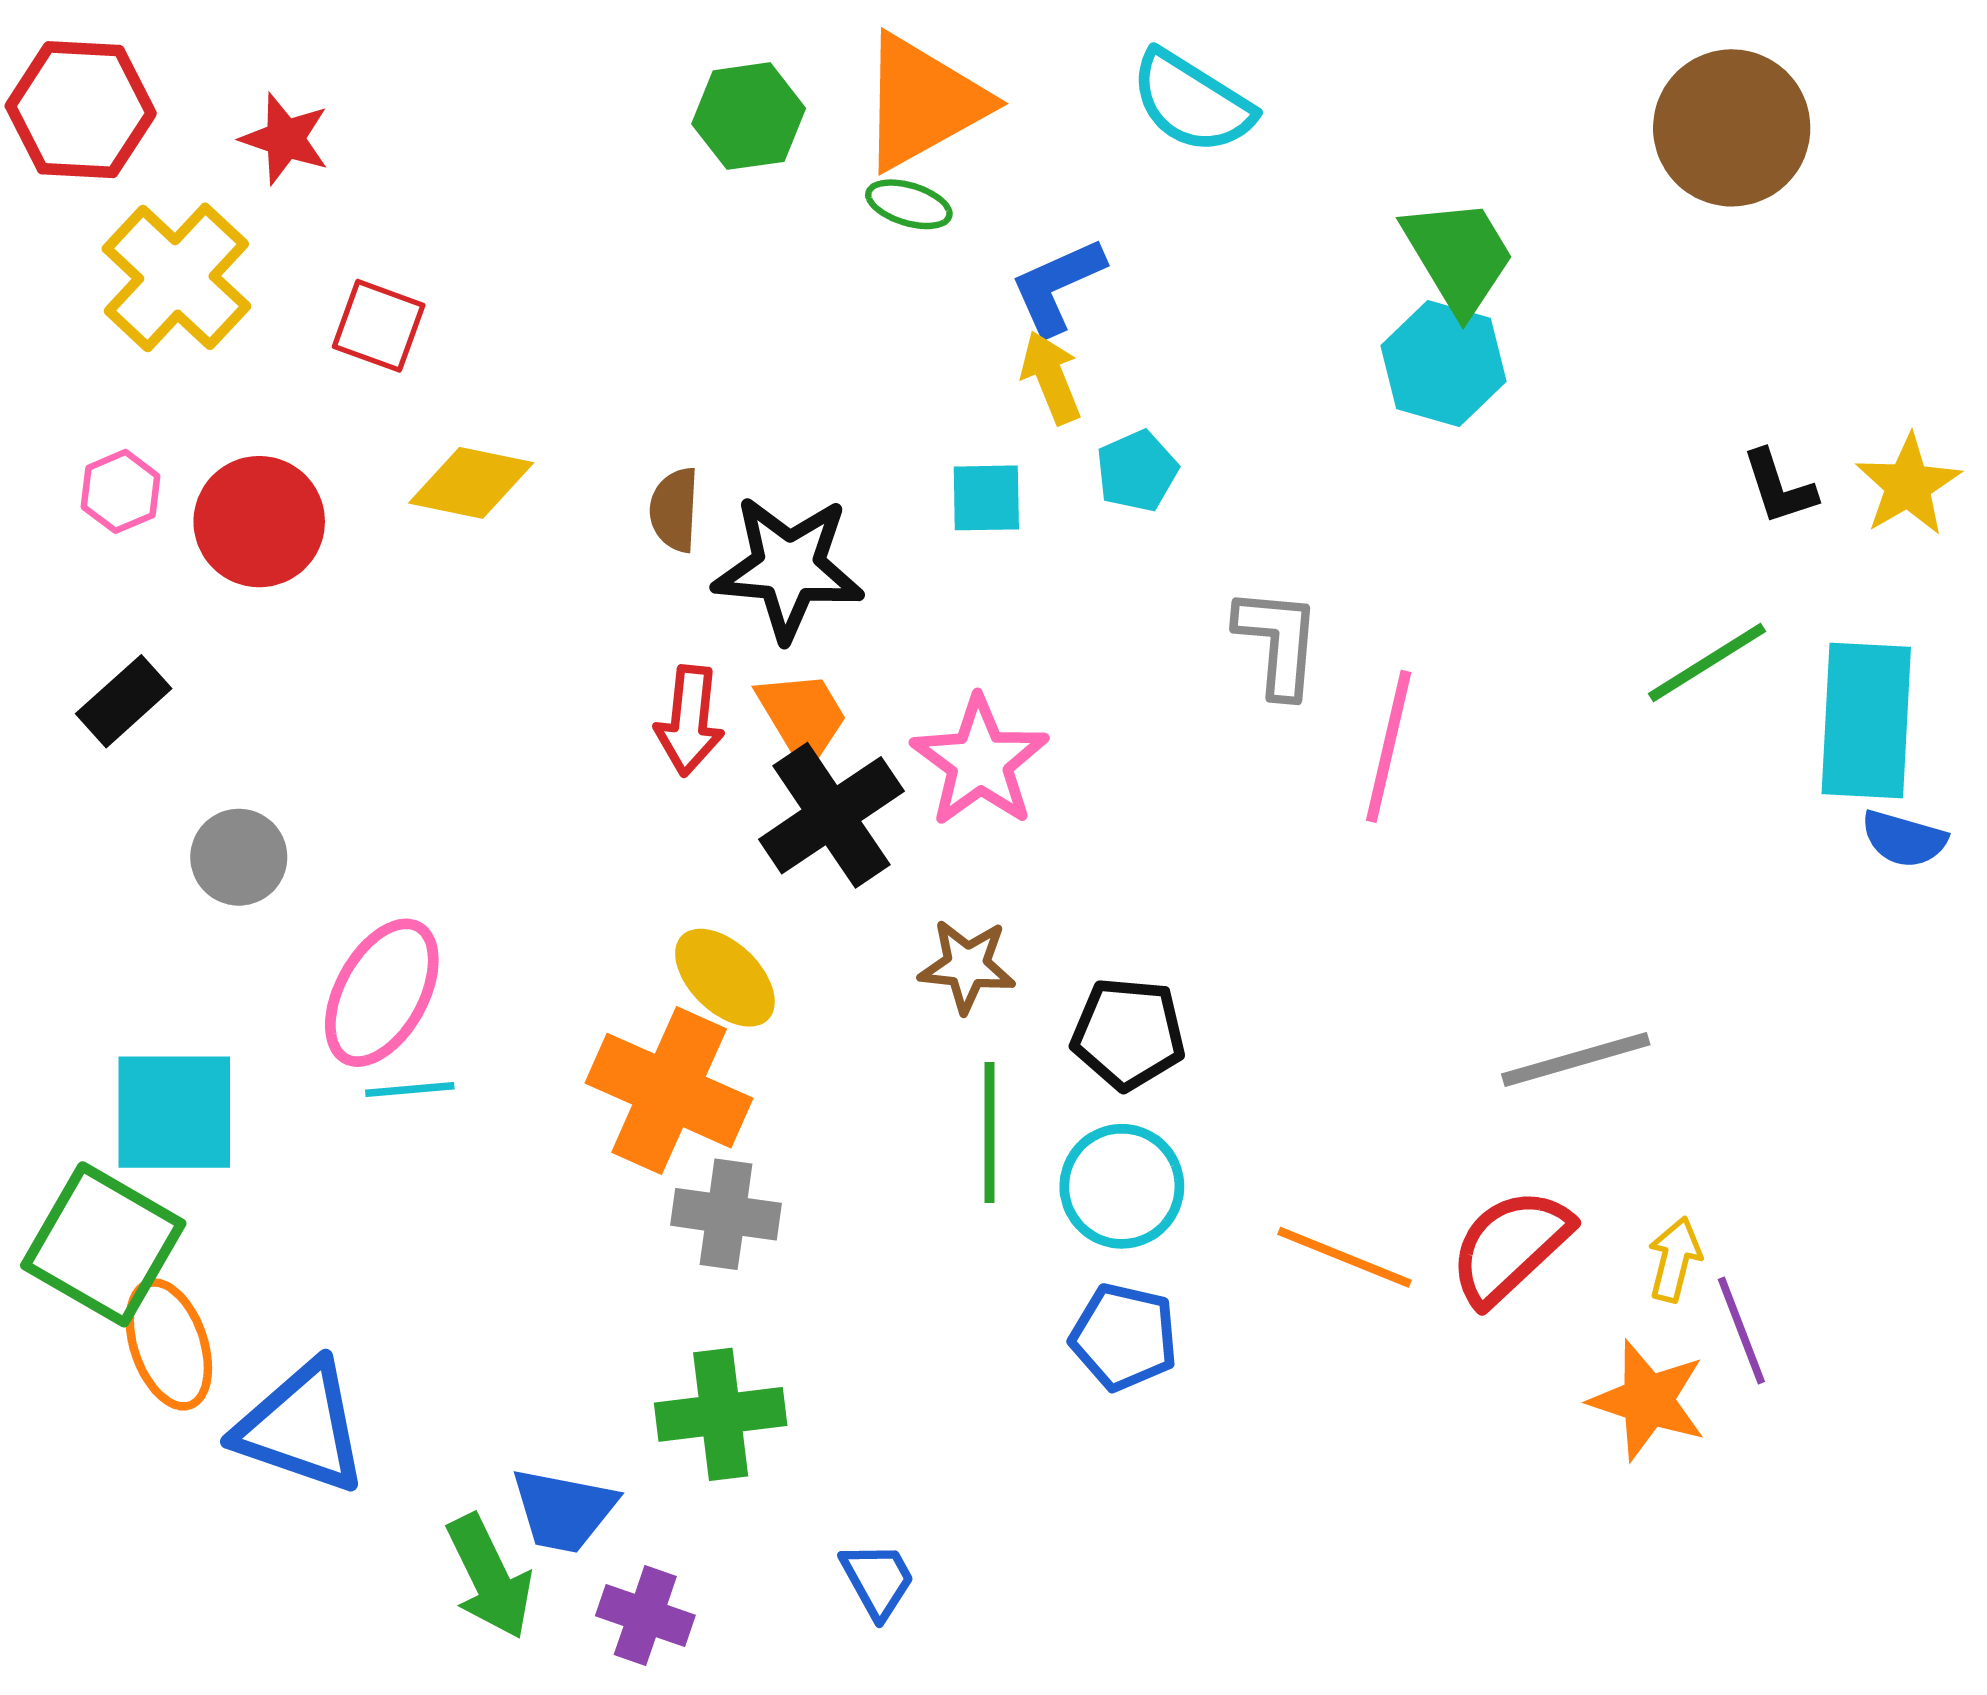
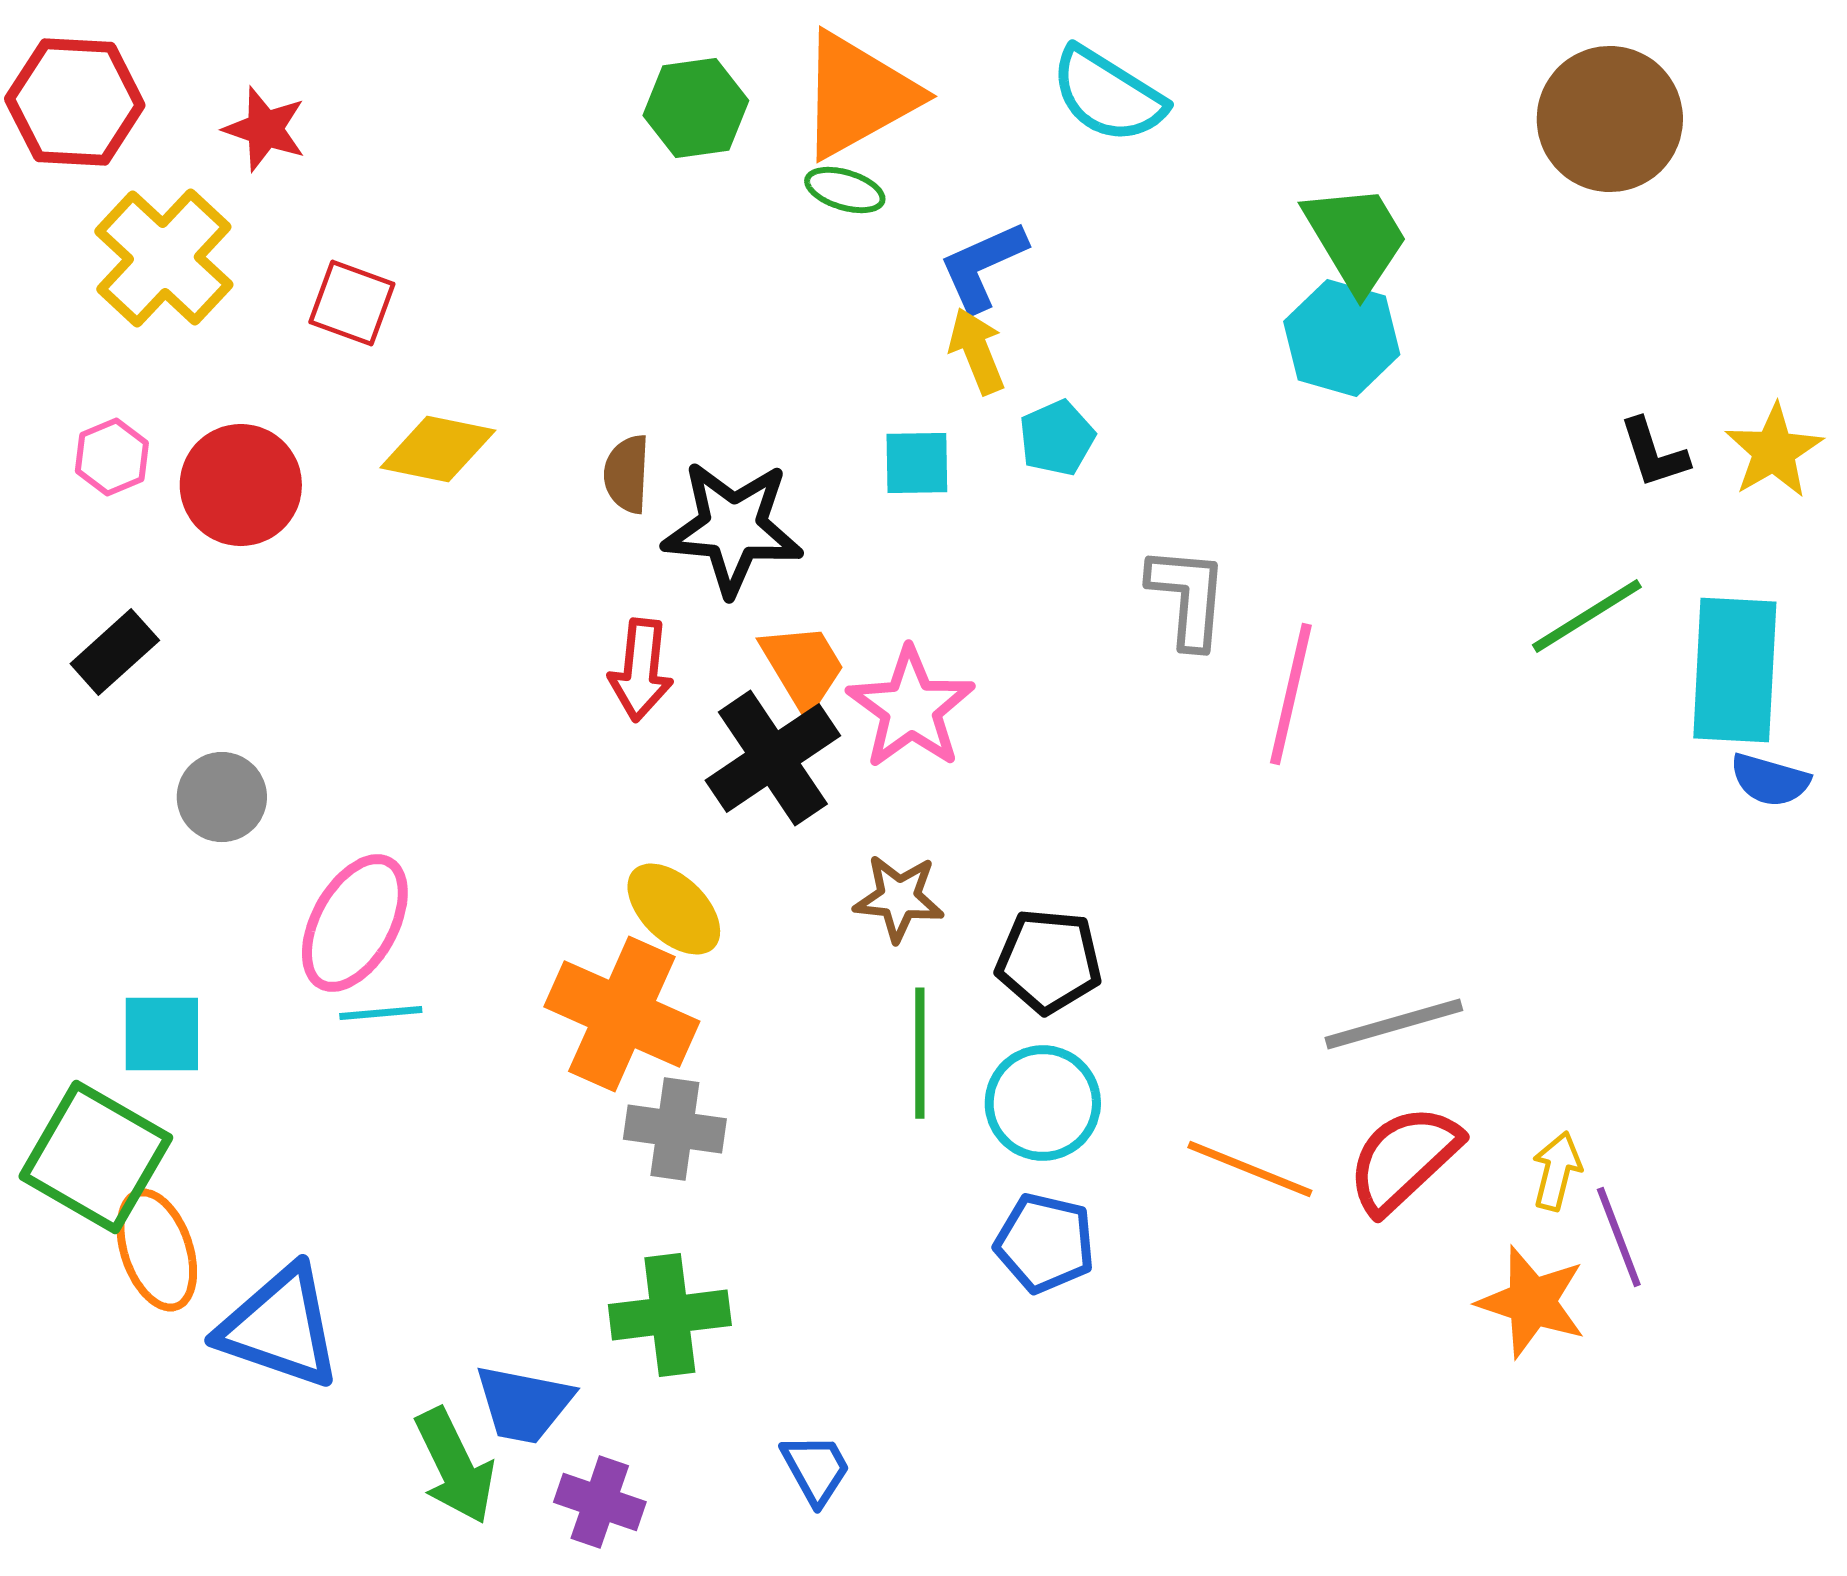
orange trapezoid: (802, 717) -> (803, 667), moved
gray line: (1576, 1059) -> (1394, 1024), moved
cyan square: (174, 1112) -> (162, 1034), size x0.7

